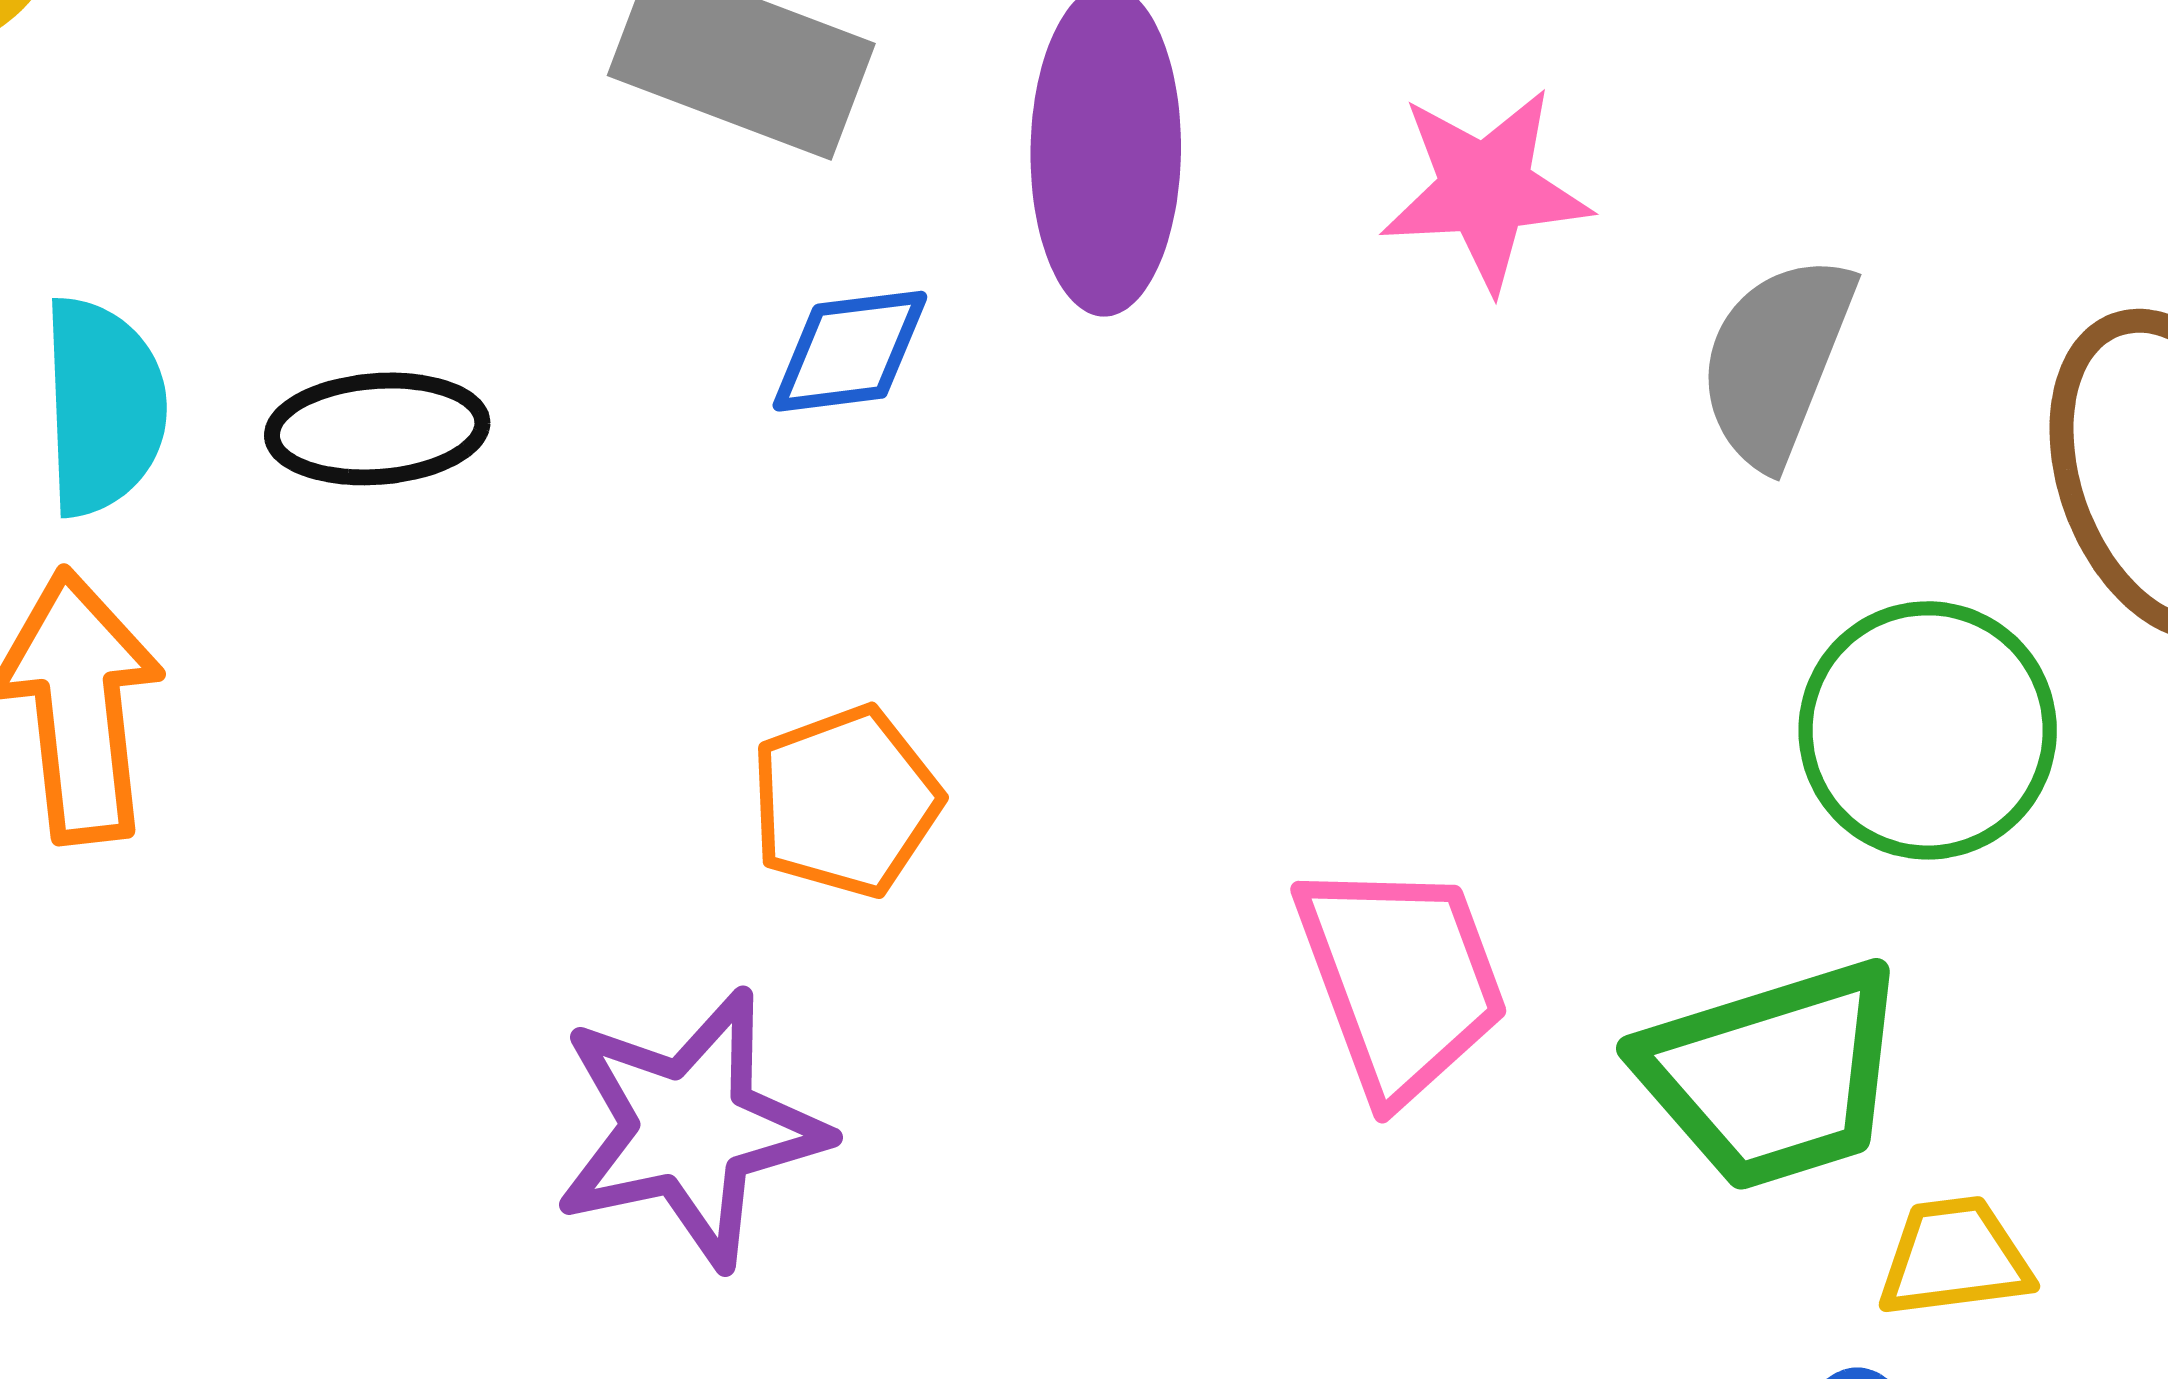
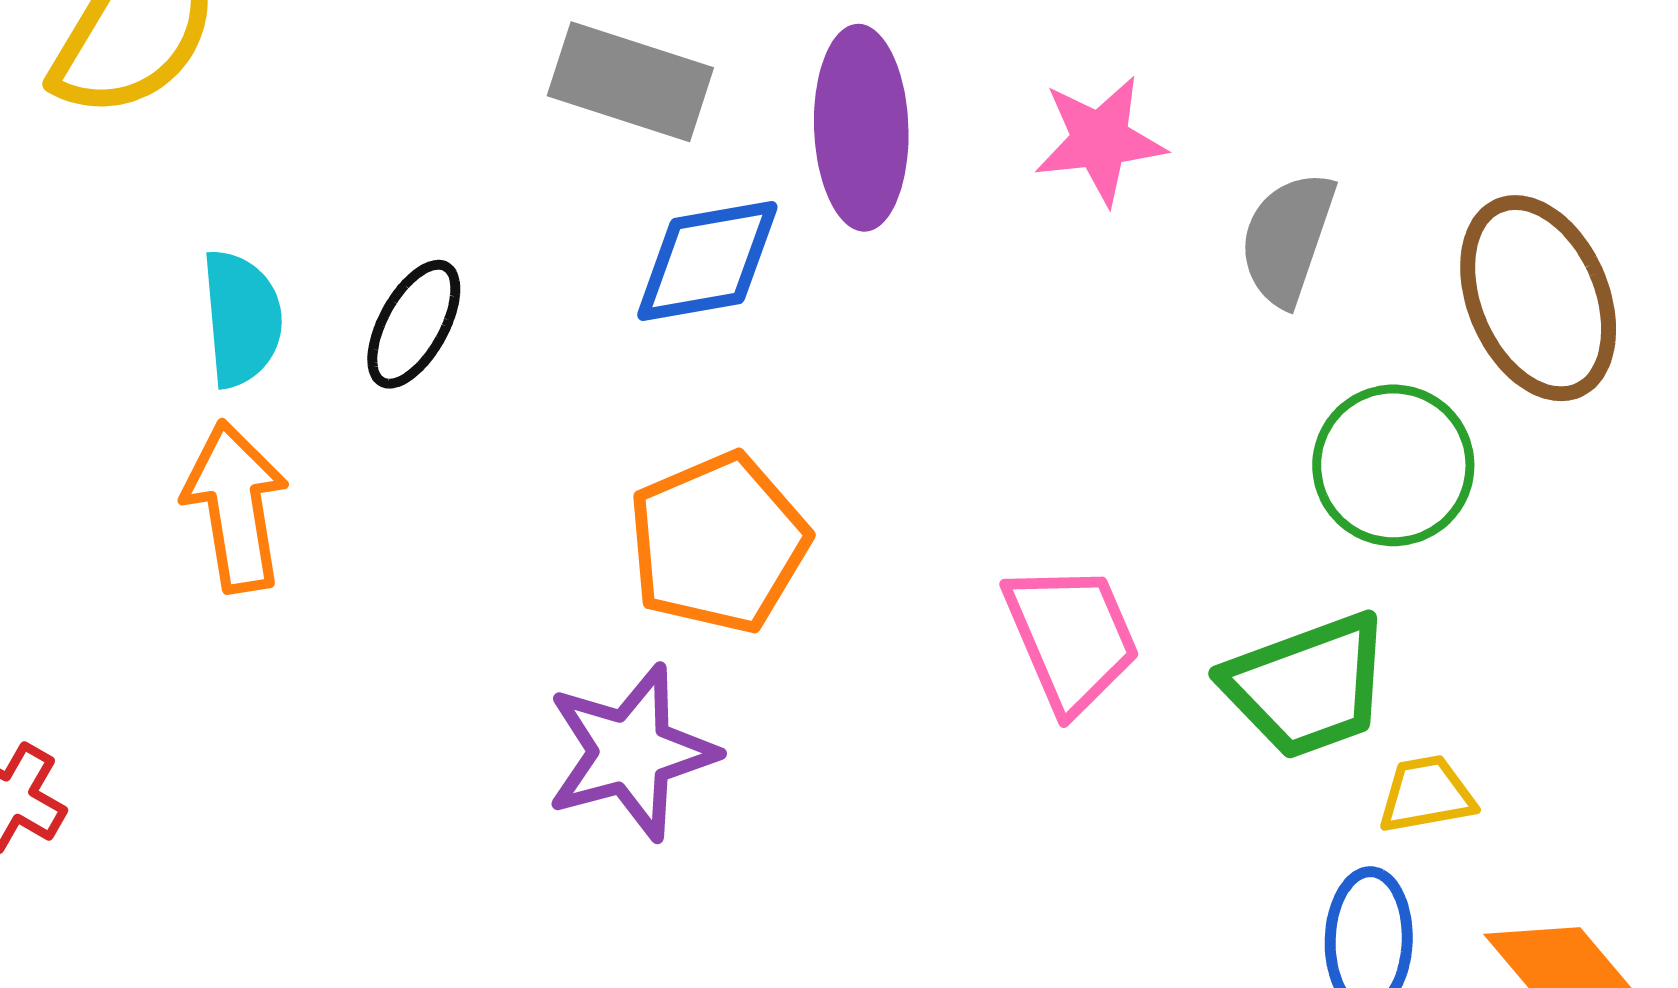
blue diamond: (850, 351) -> (707, 261), size x1.5
black ellipse: (377, 429) -> (414, 324), turned -54
orange pentagon: (845, 802) -> (718, 543), size x1.5

